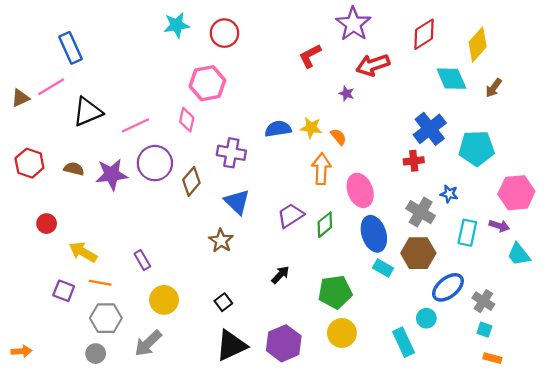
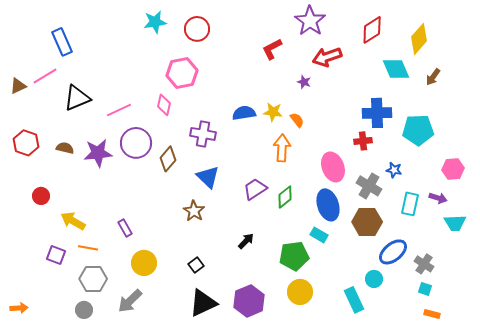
blue cross: (430, 129) -> (377, 113), turned 36
pink ellipse: (360, 190) -> (333, 167), moved
pink hexagon: (516, 193) -> (453, 169), size x0.7
cyan trapezoid: (519, 254) -> (455, 223), turned -55
cyan rectangle: (383, 268) -> (319, 235), moved

